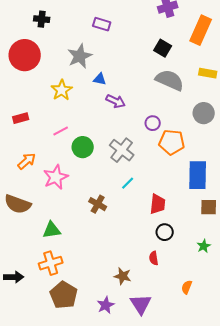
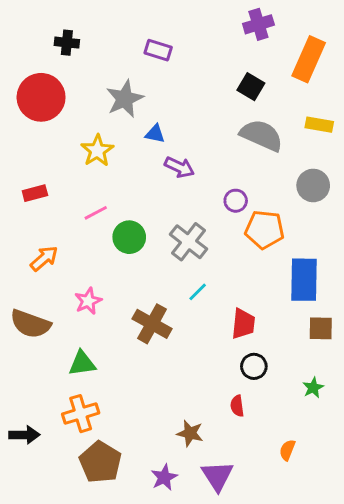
pink star: (56, 177) -> (88, 301), moved, size x0.7
brown cross: (98, 204) -> (152, 324), size x1.4

